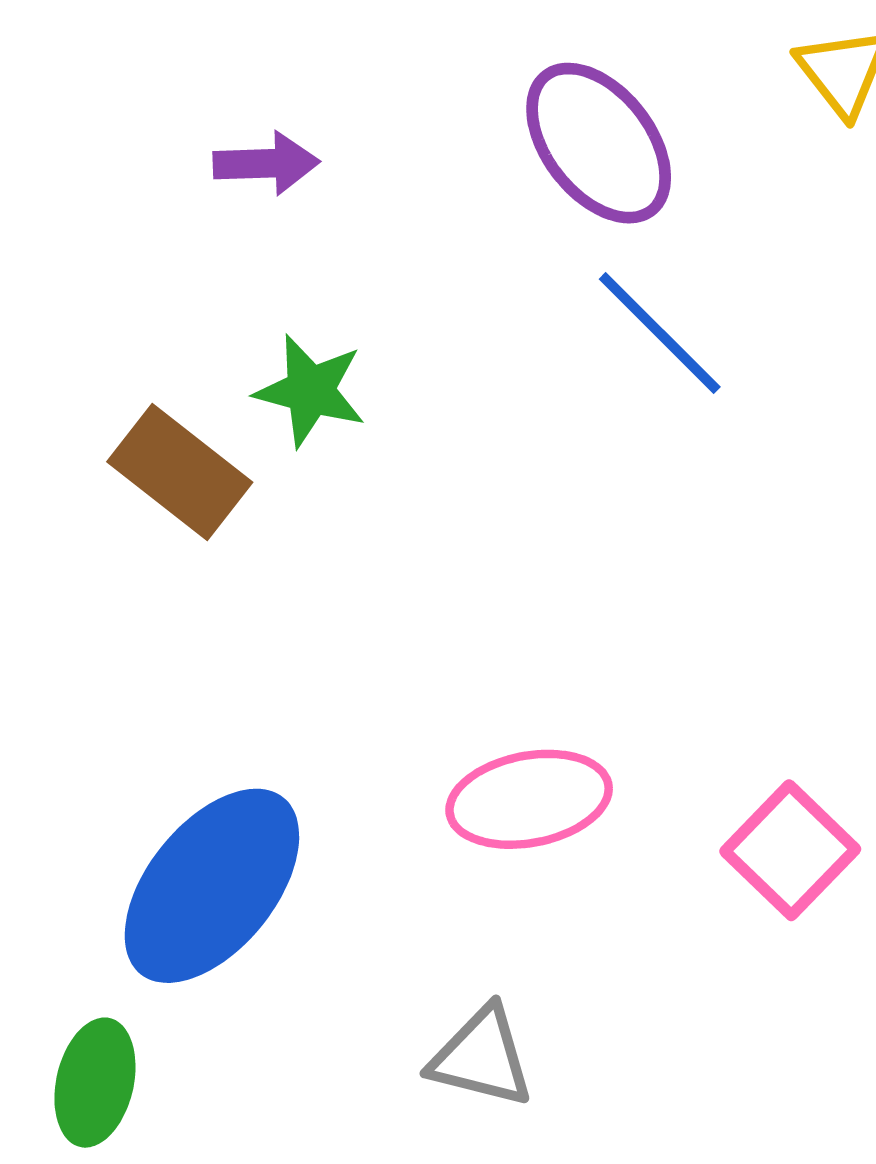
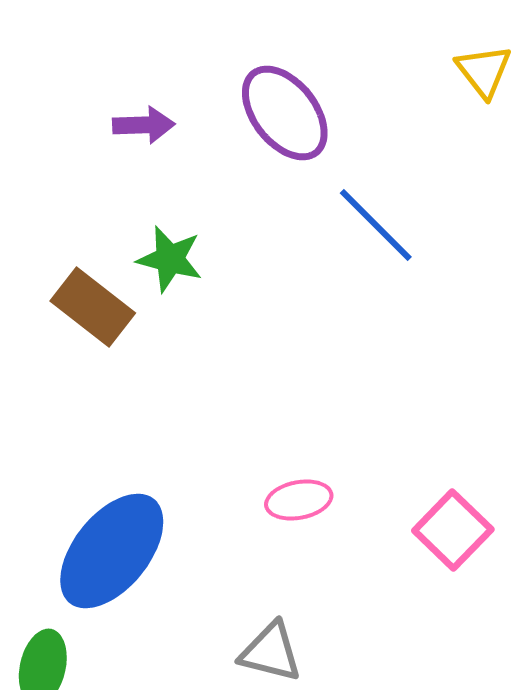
purple ellipse: (599, 143) -> (285, 113), moved
pink ellipse: (529, 799) -> (299, 500), size x0.7

